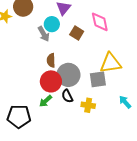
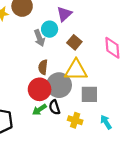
pink diamond: (100, 22) -> (112, 48), moved
yellow triangle: (111, 63) -> (76, 70), moved
green arrow: (46, 101) -> (39, 110), moved
cyan arrow: (125, 102) -> (106, 122), moved

